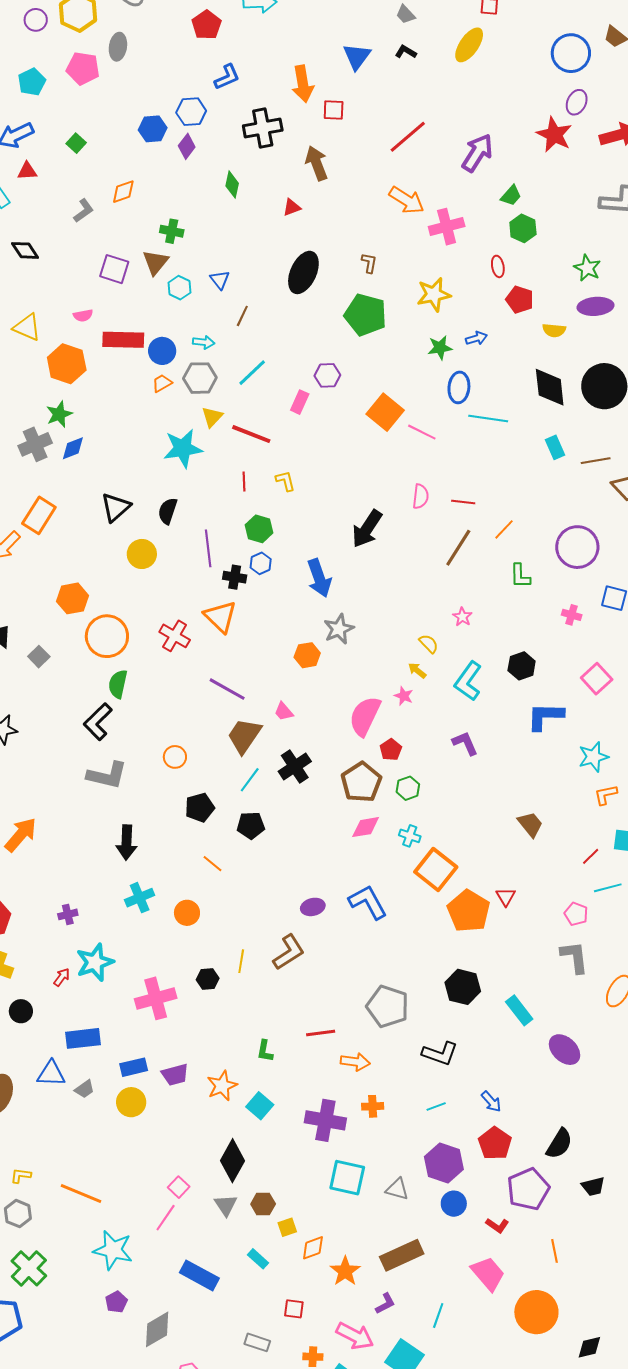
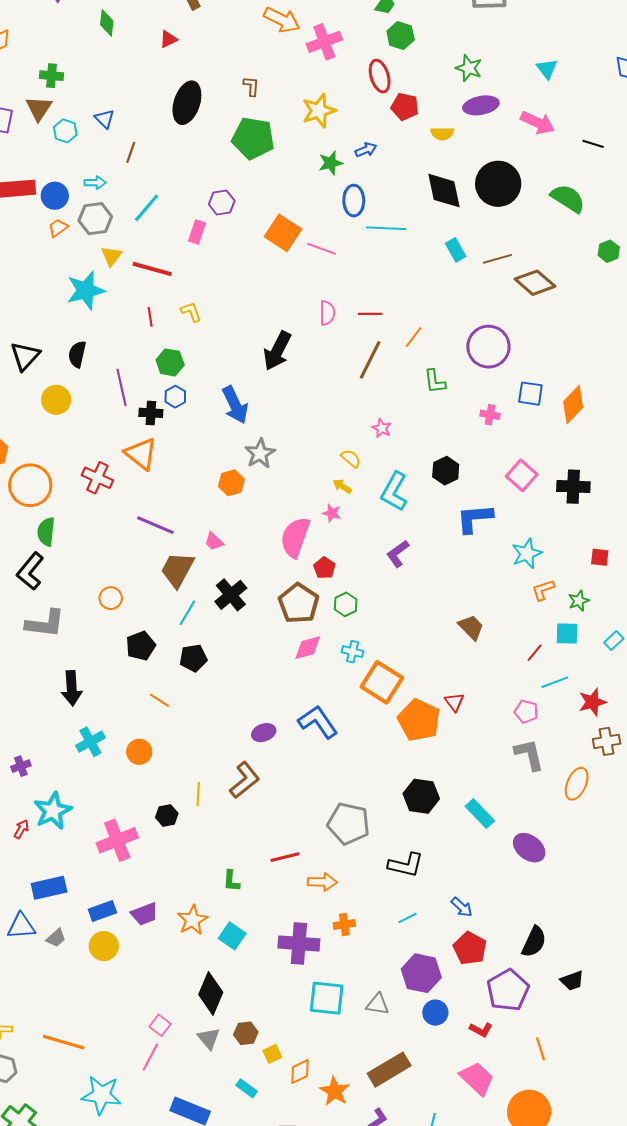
red ellipse: (498, 266) -> (380, 76), size x1.5
purple L-shape: (465, 743) -> (398, 554), turned -96

